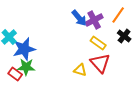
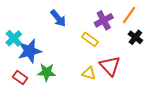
blue arrow: (79, 18) -> (58, 18), moved
yellow rectangle: (98, 43) -> (90, 39), moved
green star: (26, 67) -> (47, 72), moved

